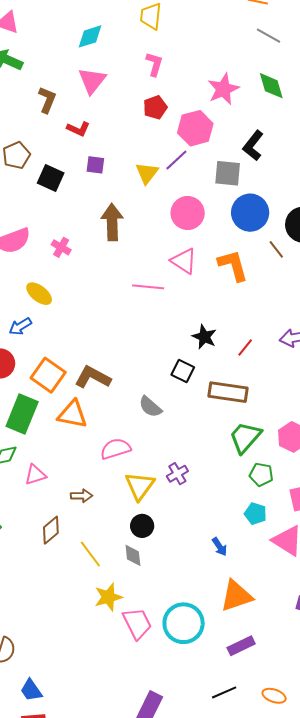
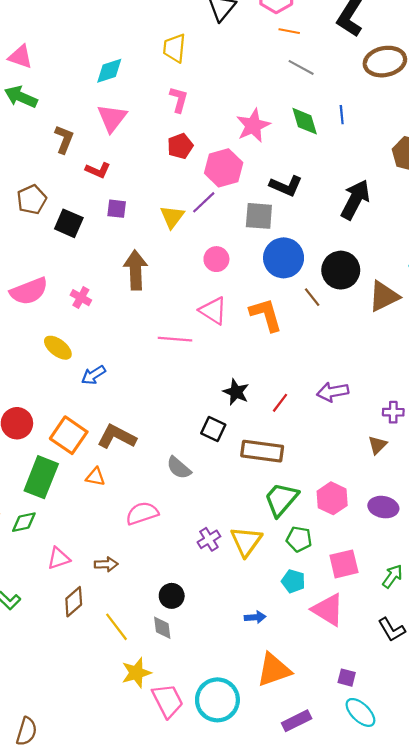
black L-shape: (253, 146) -> (286, 186), turned -104
pink circle: (188, 213) -> (216, 259), size x0.7
blue arrow: (20, 326) -> (93, 375), moved
orange triangle: (73, 414) -> (95, 477), size x0.6
pink triangle: (35, 475) -> (59, 558), moved
yellow triangle: (140, 486) -> (246, 541), moved
blue arrow: (220, 547) -> (255, 617), turned -60
purple rectangle: (241, 646) -> (297, 721), moved

